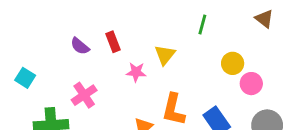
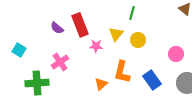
green line: (202, 24) -> (132, 13), moved
red rectangle: (113, 42) -> (80, 25), size x1.6
yellow circle: (233, 63) -> (138, 40), moved

